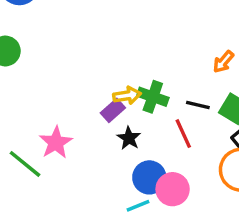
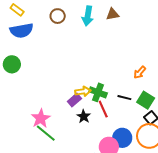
red line: (183, 134) -> (103, 109), moved
green line: (25, 164) -> (46, 133), moved
blue circle: (149, 177) -> (122, 138), moved

